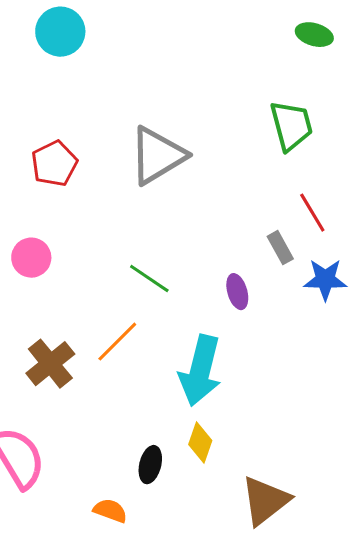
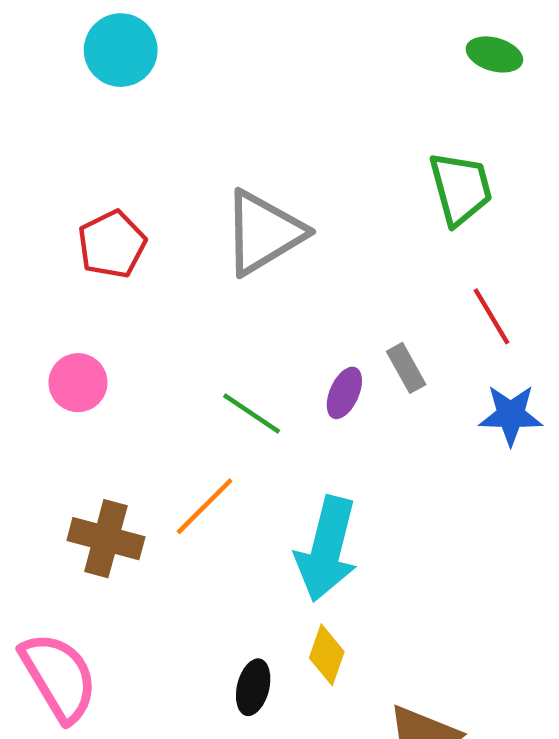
gray rectangle: (280, 248) -> (406, 368), moved
purple ellipse: (237, 292) -> (344, 393), moved, turned 40
brown cross: (50, 364) -> (106, 539), turned -36

